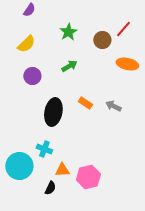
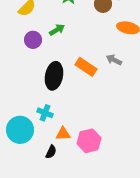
green arrow: (69, 66) -> (57, 30), moved
orange rectangle: (85, 103) -> (86, 67), size x1.5
gray arrow: (113, 106) -> (114, 60), moved

